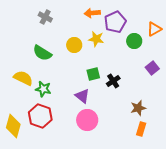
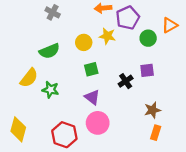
green semicircle: (42, 53) -> (49, 51), turned -54
purple square: (152, 68) -> (147, 70), moved, turned 32
green square: (93, 74) -> (91, 69), moved
yellow semicircle: (23, 78) -> (29, 78), turned 102
red hexagon: (40, 116) -> (64, 135), moved

